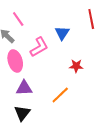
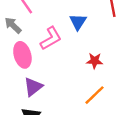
purple triangle: (24, 88) -> (33, 87), turned -36
orange line: (60, 95) -> (95, 95), moved

